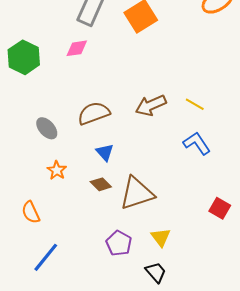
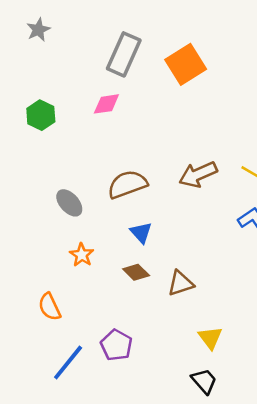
green hexagon: (24, 57) -> (41, 115), size x0.7
brown triangle: (137, 193) -> (181, 283), size x0.6
purple pentagon: (119, 243) -> (116, 345), moved

